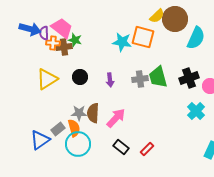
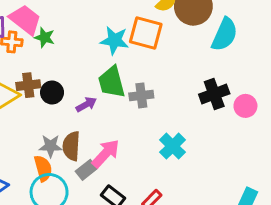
brown cross: (64, 47) -> (28, 85), moved
green trapezoid: (158, 77) -> (112, 82), moved
purple arrow: (110, 80) -> (86, 104), moved, turned -112
cyan cross: (196, 111) -> (173, 146), moved
gray rectangle: (58, 129) -> (86, 170), moved

